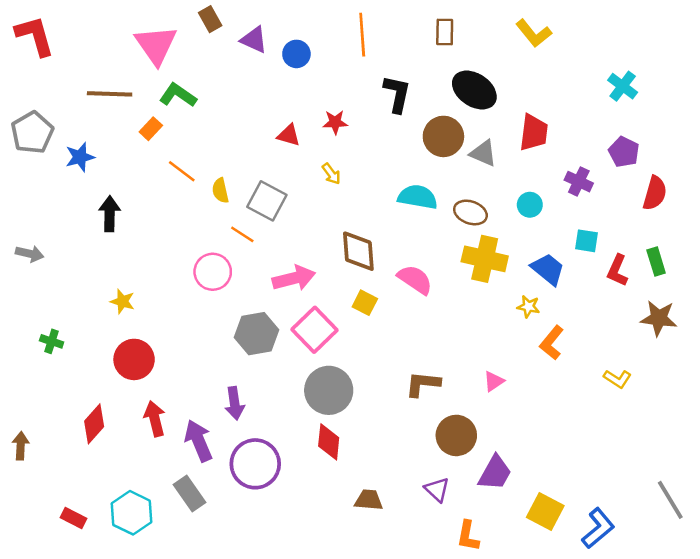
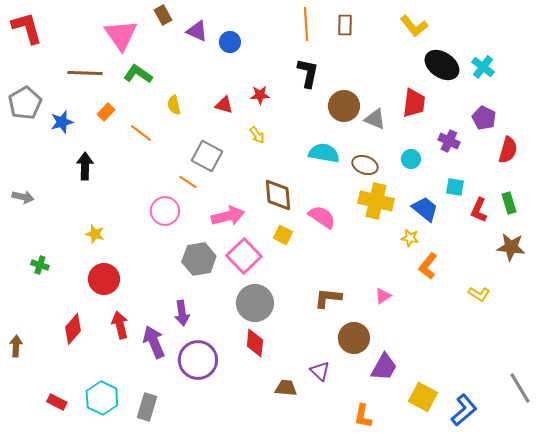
orange line: (362, 35) -> (306, 24), moved
black ellipse: (474, 90) -> (442, 65), moved
orange rectangle: (151, 129) -> (106, 112), moved
yellow semicircle: (220, 191) -> (174, 105), moved
purple triangle: (437, 490) -> (320, 371), moved
gray rectangle: (189, 493) -> (147, 407), moved, turned 52

